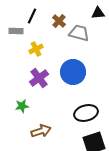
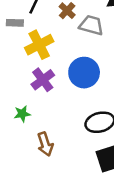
yellow cross: (36, 49) -> (39, 45), size x1.6
brown arrow: (41, 131) -> (45, 144), turned 90

